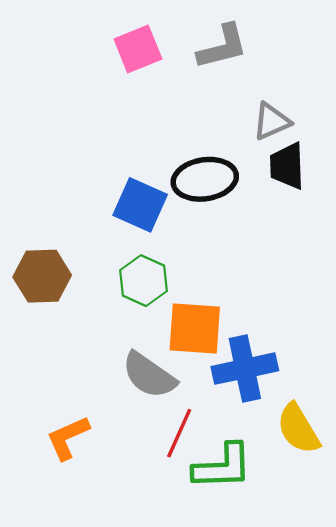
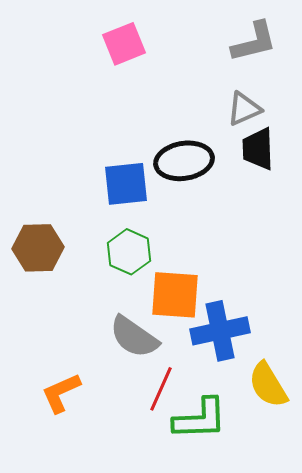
gray L-shape: (223, 47) -> (254, 42), moved
blue square: (140, 205) -> (126, 184), turned -30

